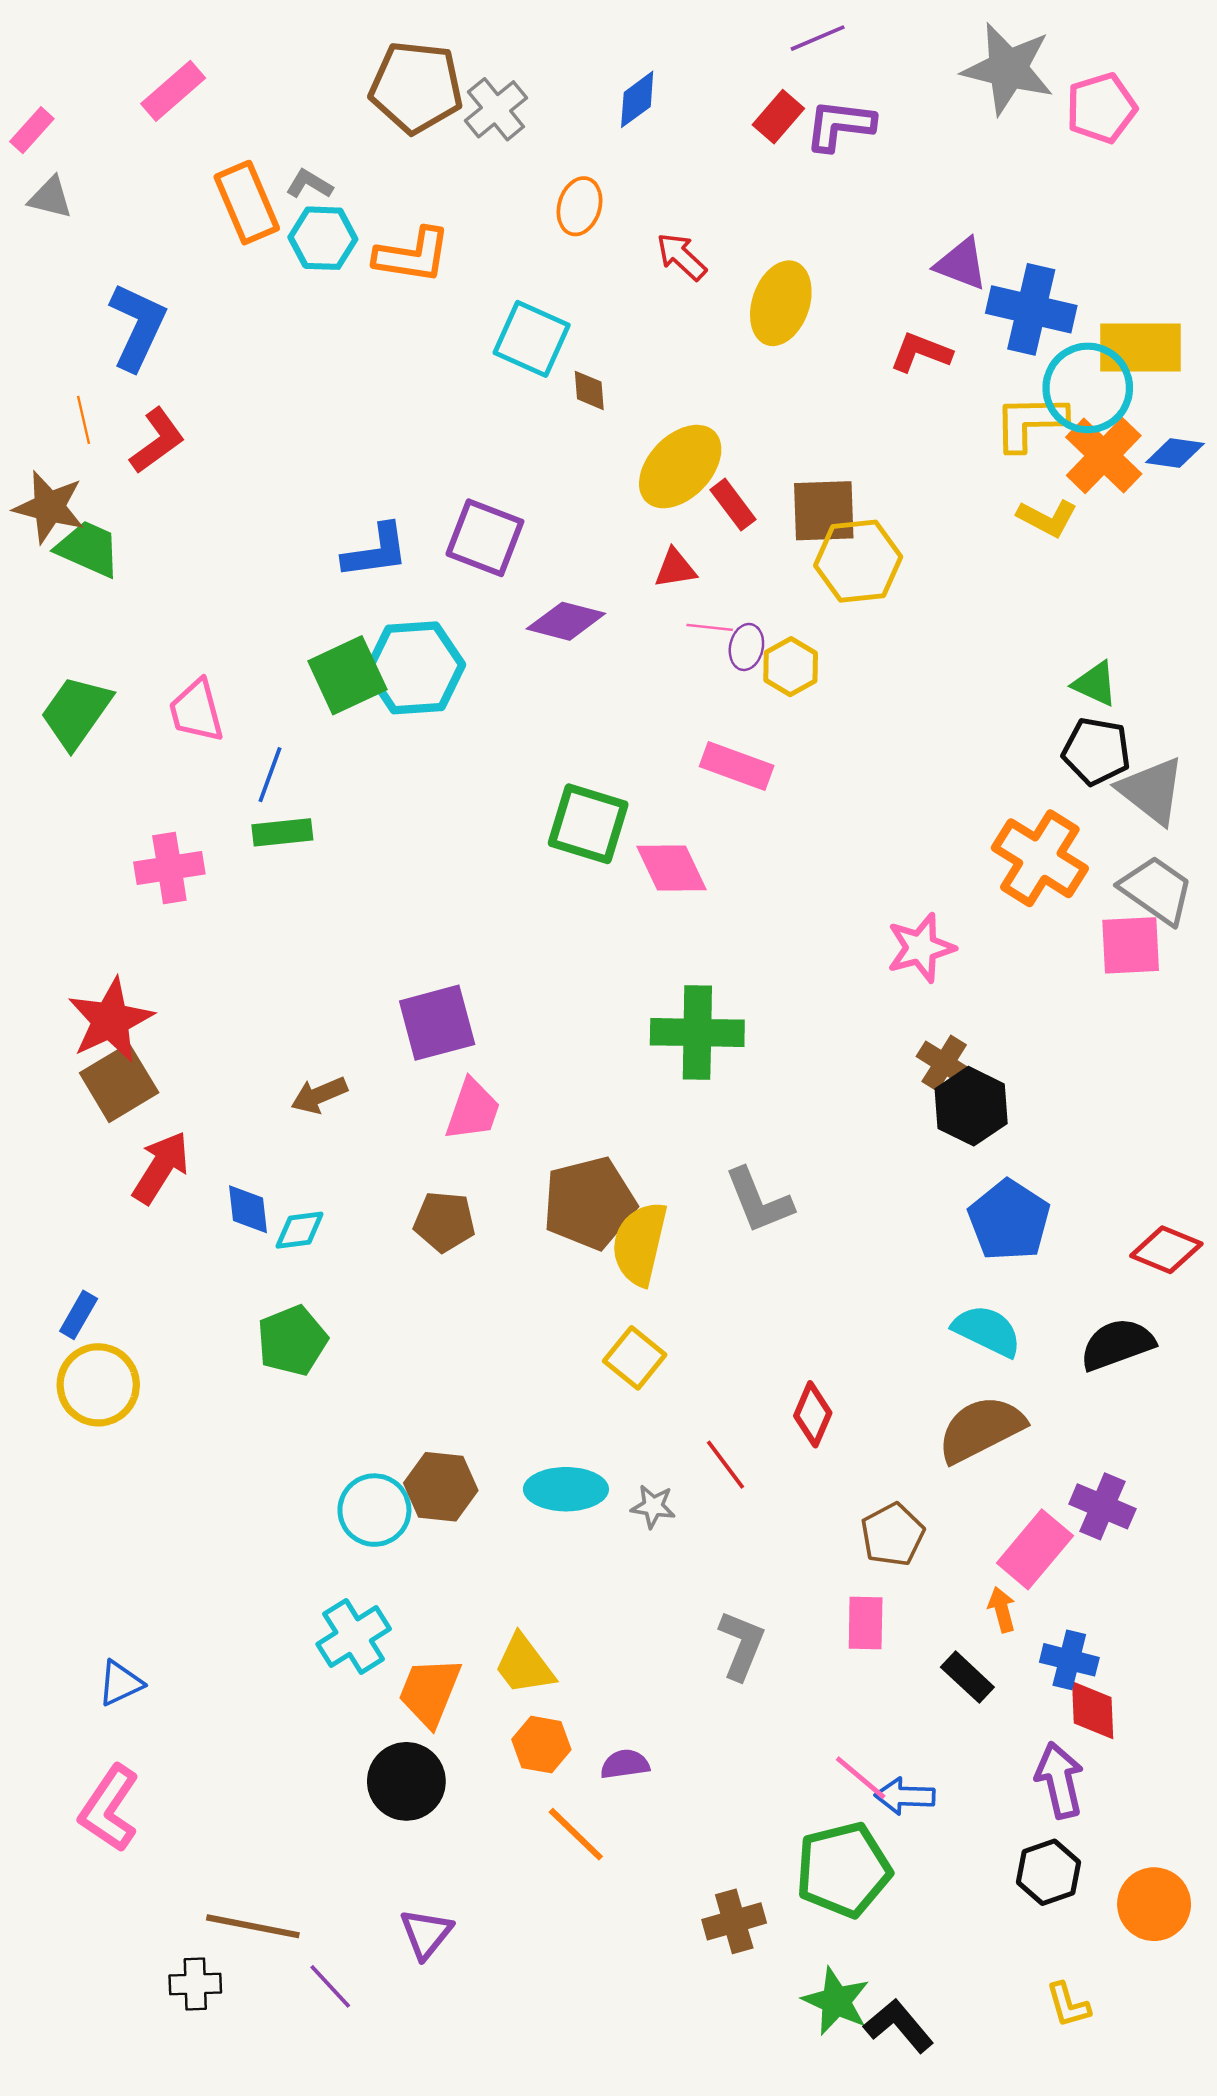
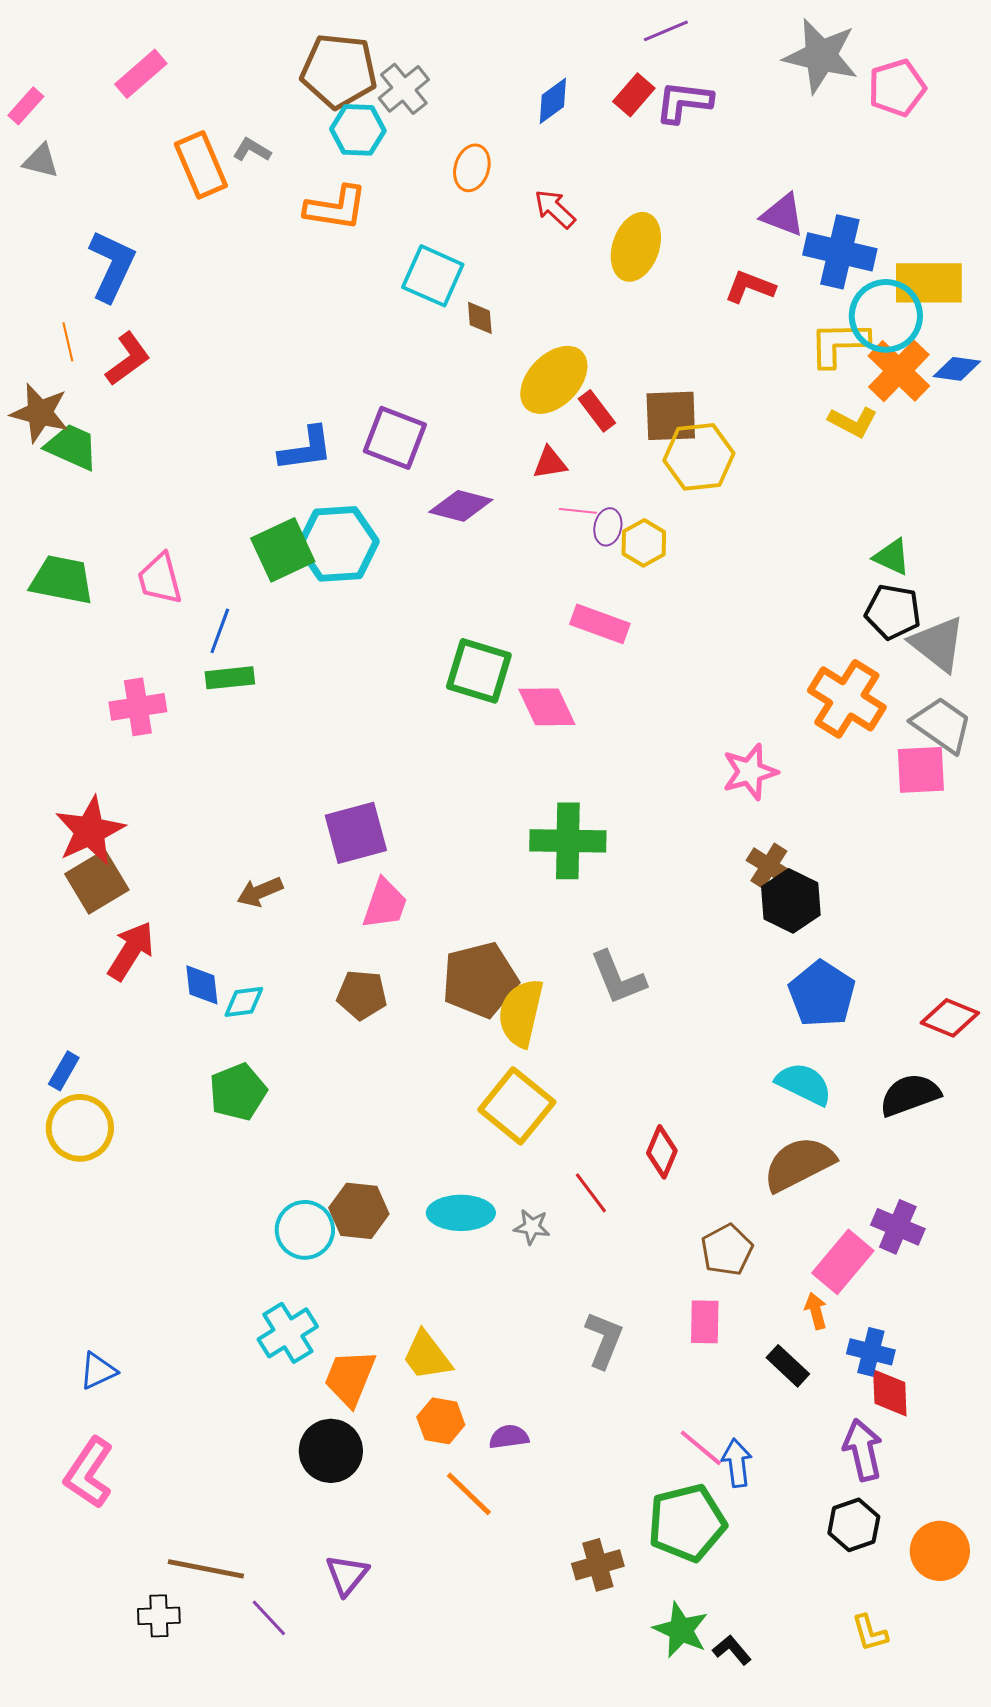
blue diamond: (637, 99) -> (553, 101), moved
cyan hexagon: (323, 238) -> (358, 130), moved
green trapezoid: (76, 712) -> (62, 580), turned 66
yellow square: (635, 1358) -> (517, 1106), size x1.5
blue arrow: (905, 1796) -> (737, 1463), turned 81
black L-shape: (899, 2026) -> (732, 1650), size x0.7

